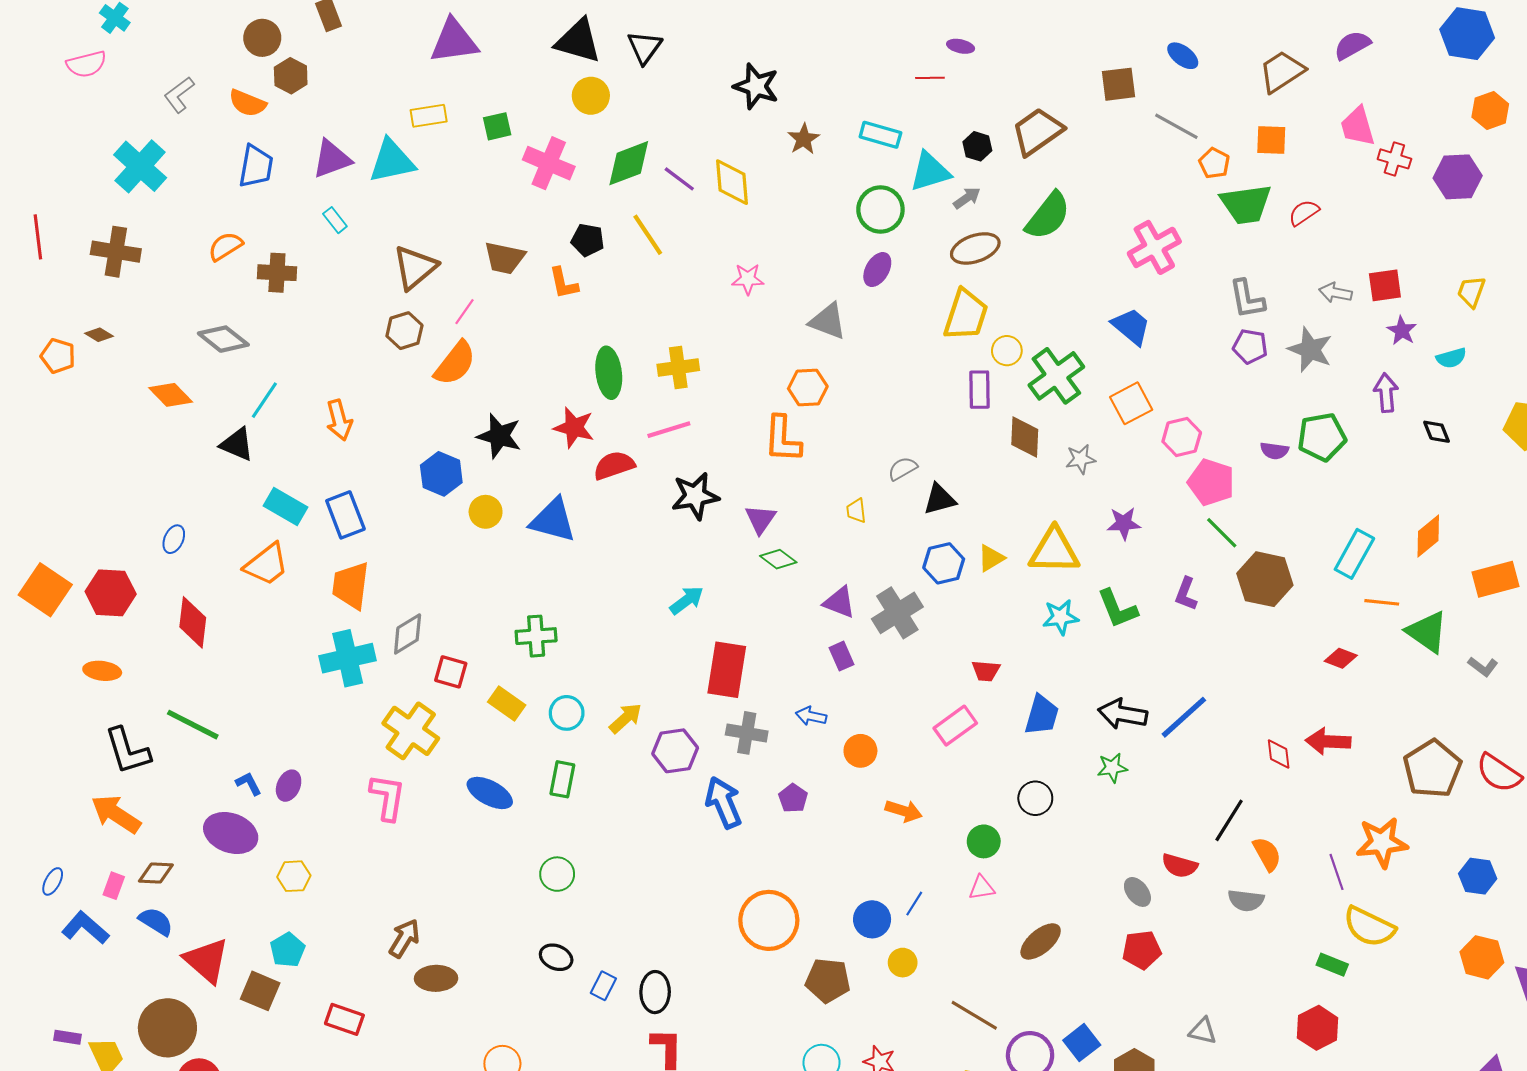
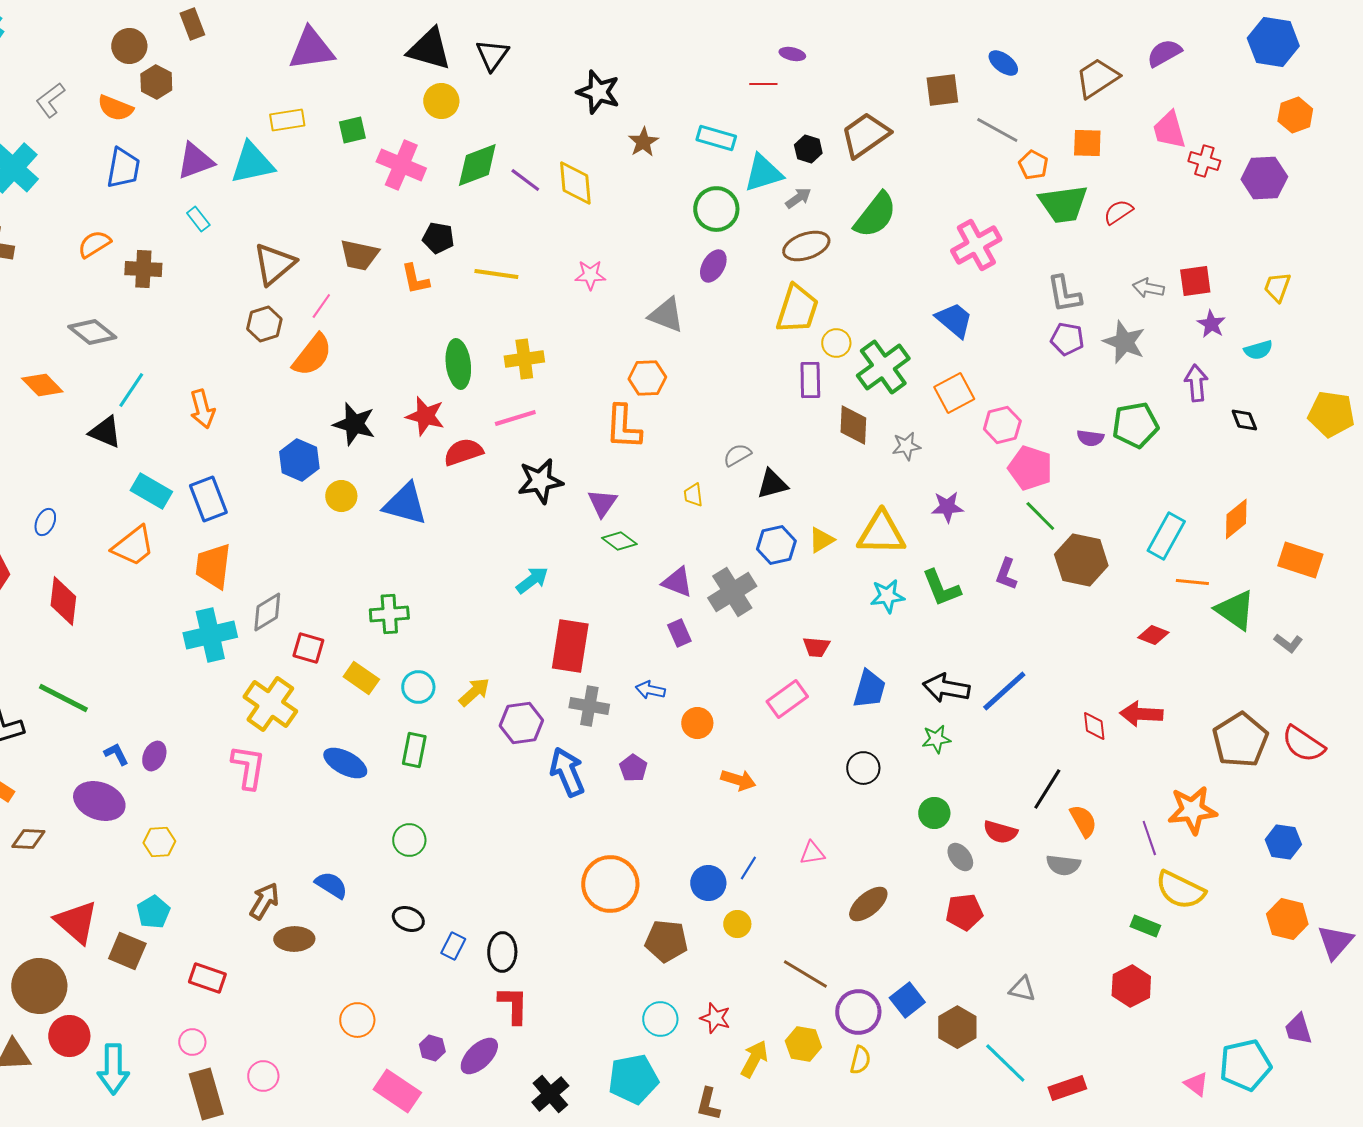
yellow line: (648, 235) -> (496, 274), moved, turned -48
orange rectangle: (1496, 579) -> (1300, 560), turned 33
green circle: (984, 841) -> (934, 813), moved
blue semicircle: (156, 921) -> (331, 885), moved

